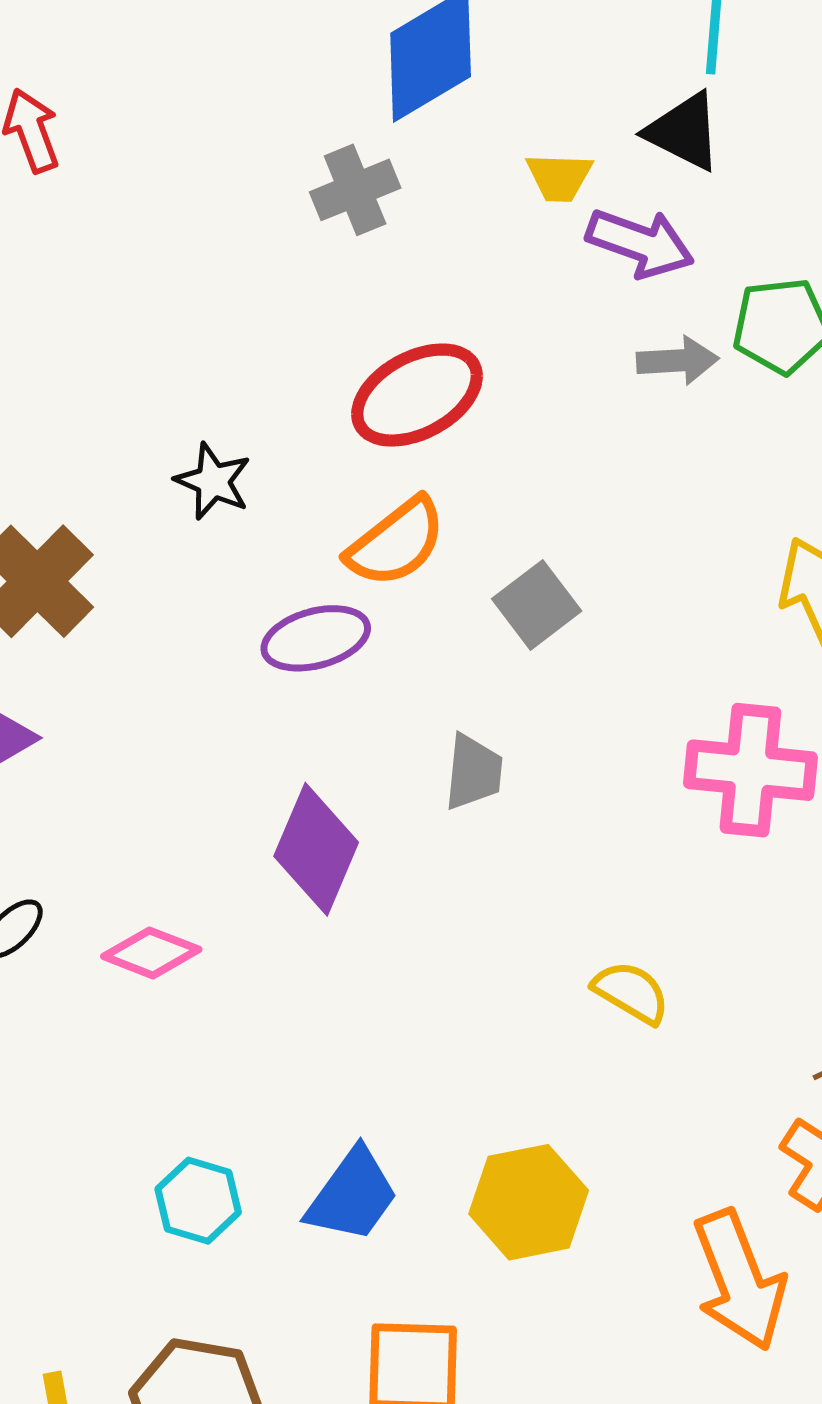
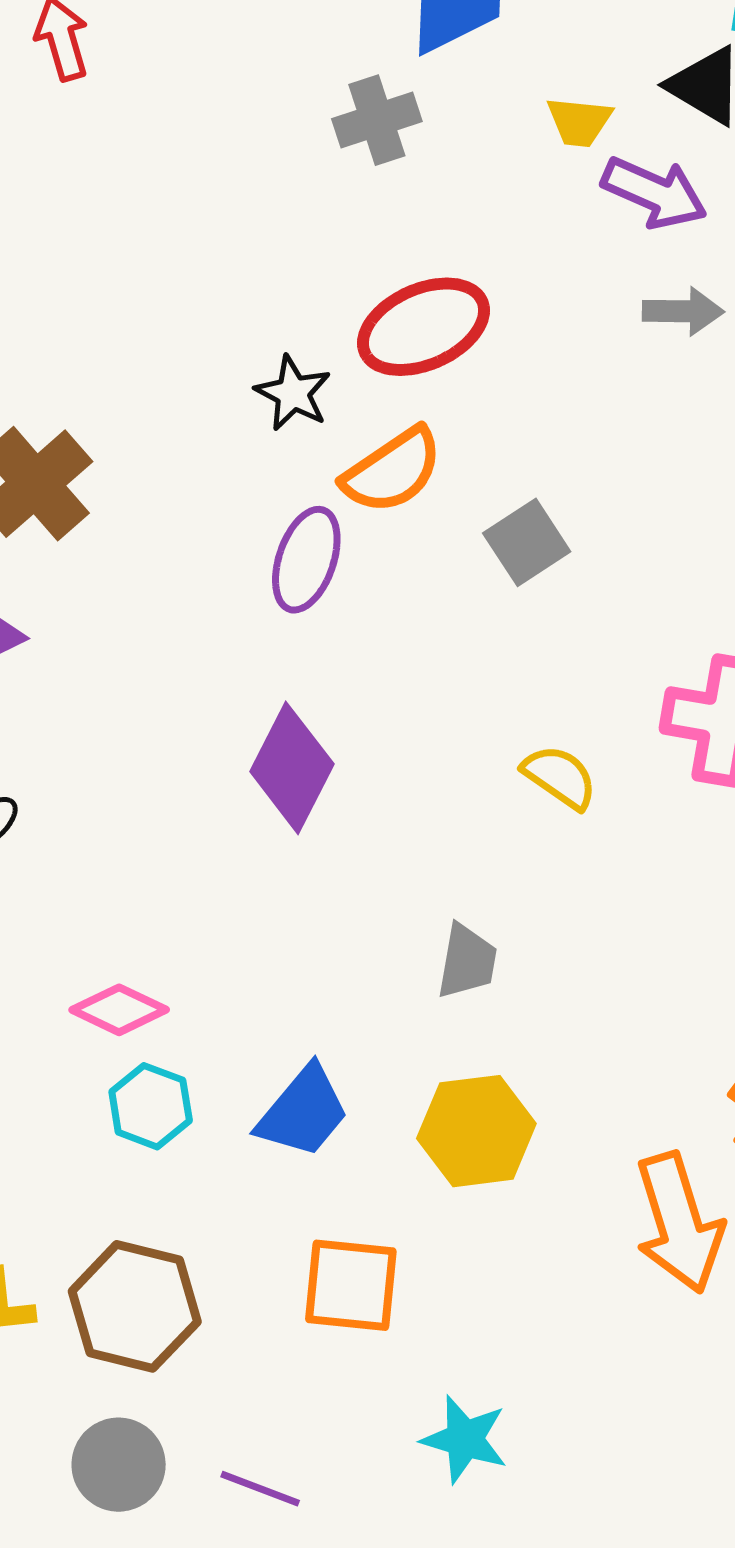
black star: (213, 481) -> (293, 393), moved
purple ellipse: (316, 638) -> (306, 560), turned -60
gray trapezoid: (473, 772) -> (467, 961), moved
pink diamond: (151, 953) -> (119, 1010), moved
yellow semicircle: (631, 992) -> (560, 777), moved

